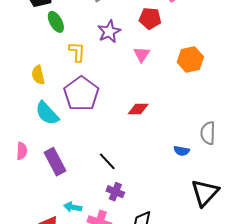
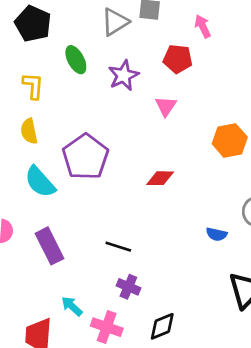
green ellipse: (56, 22) -> (76, 60), moved
yellow L-shape: (77, 52) -> (33, 86), moved
orange hexagon: (190, 59) -> (230, 140), moved
black line: (107, 161) -> (118, 247), turned -30
cyan arrow: (73, 207) -> (72, 306), turned 30

